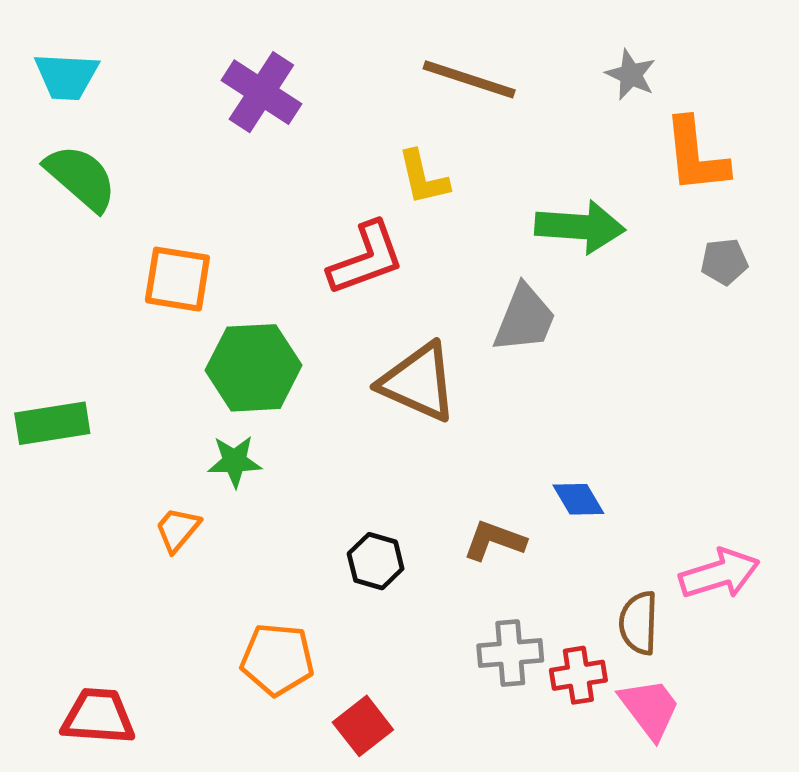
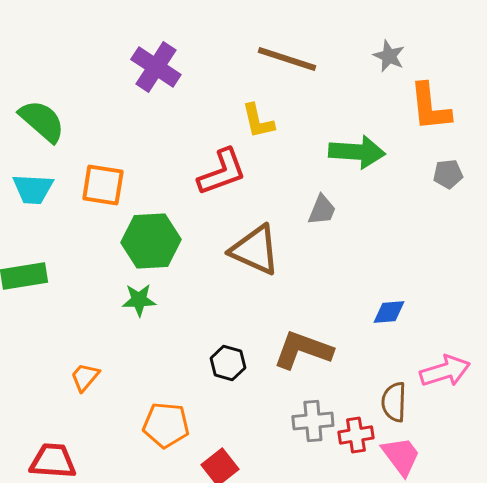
cyan trapezoid: (67, 76) -> (33, 189), moved
gray trapezoid: (525, 319) -> (322, 210), size x0.7
blue diamond: (578, 499) -> (389, 312), moved, turned -64
orange trapezoid: (177, 529) -> (85, 377), moved
brown L-shape: (494, 541) -> (303, 350), size x1.5

